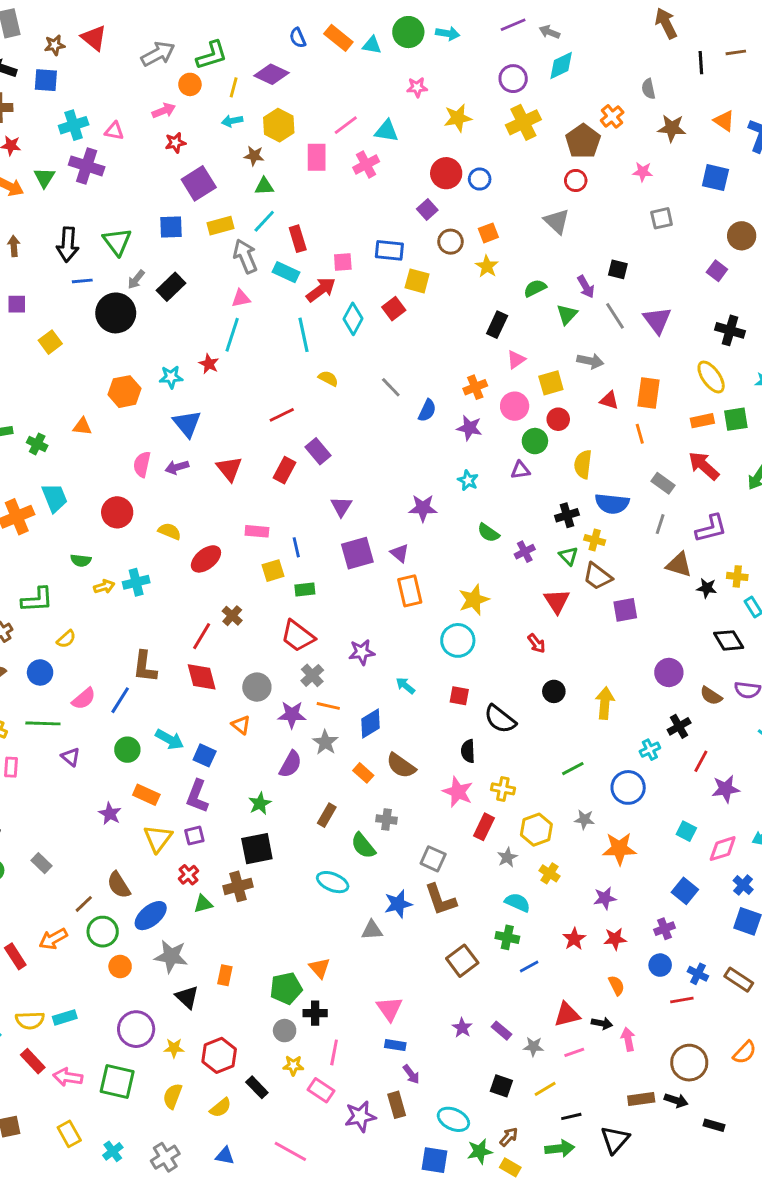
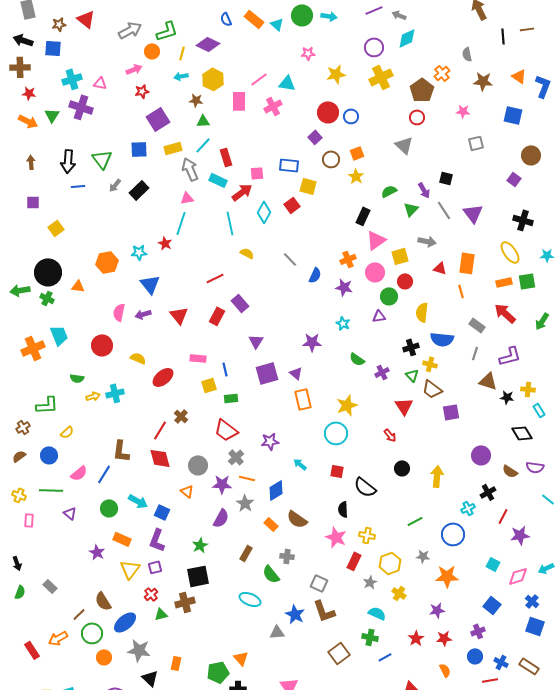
cyan triangle: (372, 45) -> (277, 24), turned 32
black circle: (116, 313) -> (48, 272), moved
pink triangle: (516, 360) -> (376, 240), size x1.5
blue star: (398, 904) -> (295, 614), turned -30

